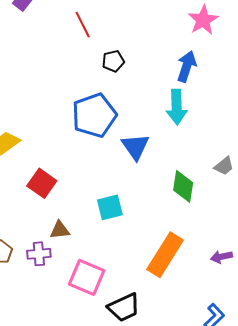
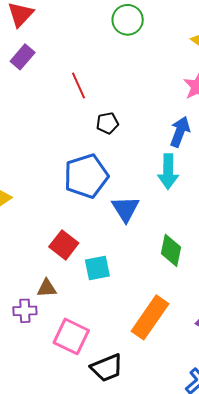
red square: (42, 183) -> (64, 245), moved

